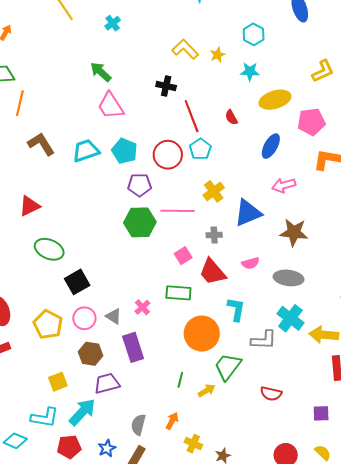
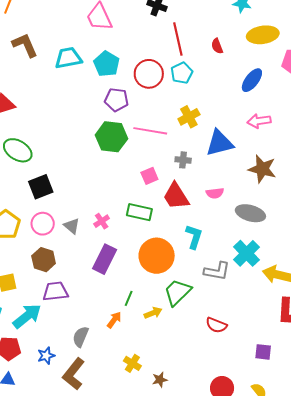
purple rectangle: (133, 347) -> (105, 259), moved, turned 36
orange arrow: (172, 421) -> (114, 320), moved

